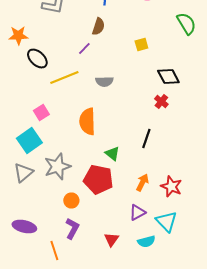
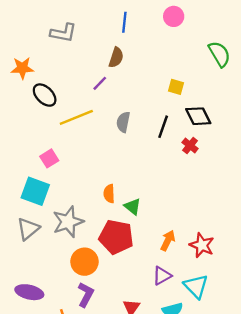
yellow square: (141, 44) -> (176, 87), moved, turned 32
gray semicircle: (104, 82) -> (123, 122), turned 102
orange semicircle: (87, 122) -> (109, 194), moved, size x0.6
black line: (146, 138) -> (163, 127), moved
cyan square: (29, 140) -> (35, 191), turned -35
orange circle: (71, 200) -> (84, 262), size x1.5

